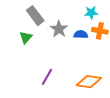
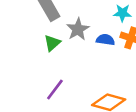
green triangle: (26, 37) -> (52, 43), moved

